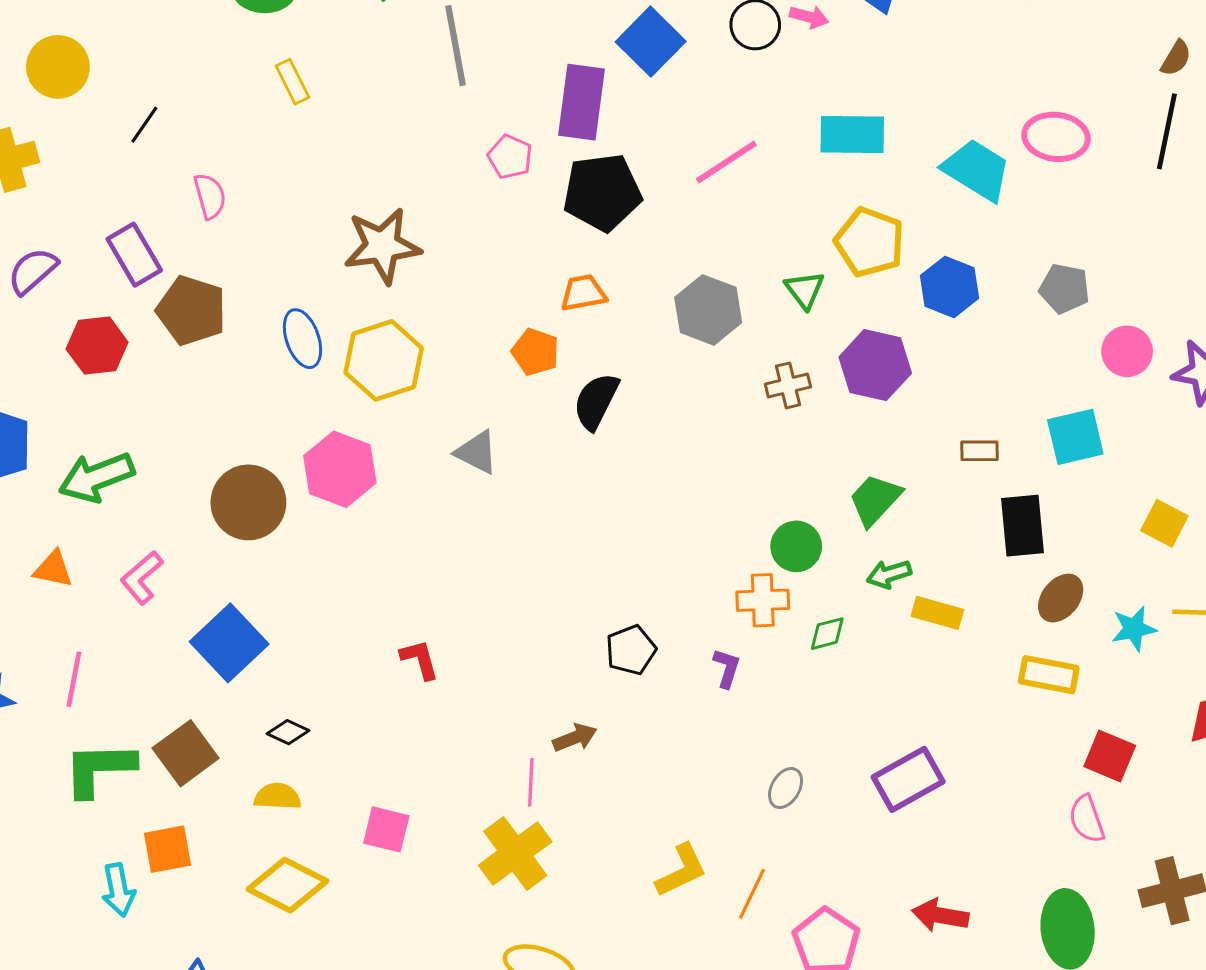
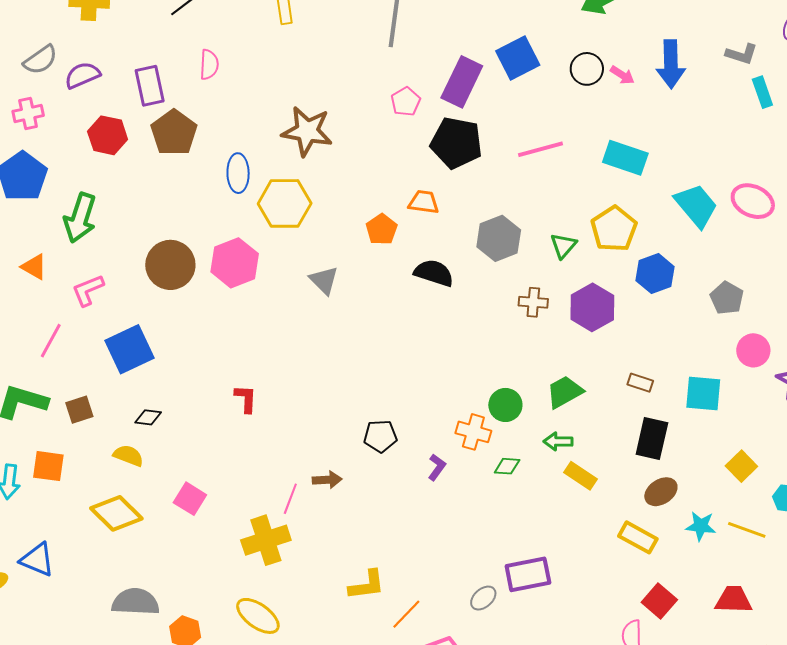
black semicircle: (596, 401) -> (434, 273), moved, turned 63
green arrow: (96, 477) -> (80, 218), turned -69
pink line: (74, 679) -> (51, 341), moved
black diamond: (288, 732) -> (148, 417), turned -36
brown square: (186, 753) -> (79, 410), size x0.7
gray ellipse: (786, 788) -> (483, 598), moved

